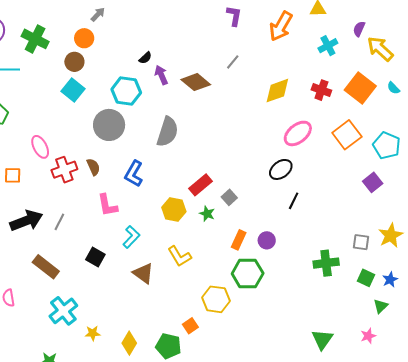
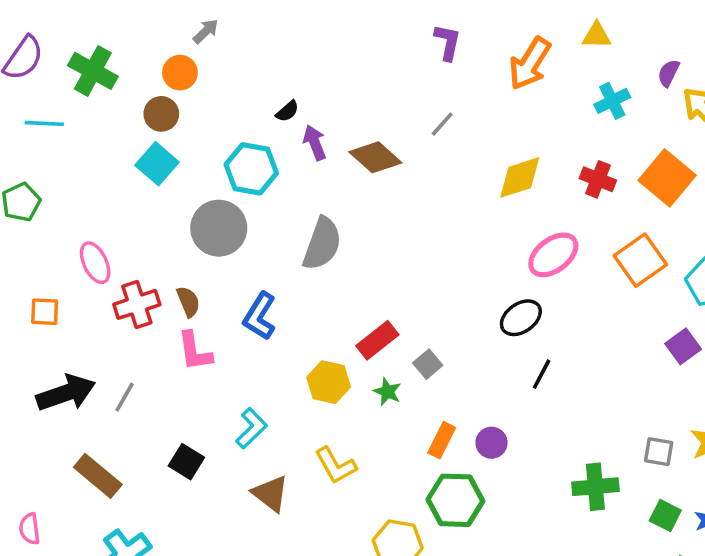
pink L-shape: (108, 205) -> (195, 351), moved

